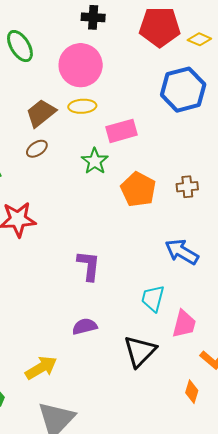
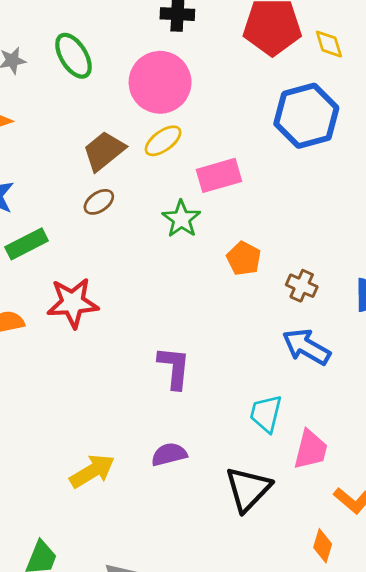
yellow diamond: (199, 39) -> (329, 44), turned 50
yellow ellipse: (82, 106) -> (163, 141), turned -32
brown cross: (187, 187) -> (302, 286), moved, turned 30
orange pentagon: (138, 189) -> (244, 258), size x0.7
yellow arrow: (41, 368) -> (92, 471), moved

